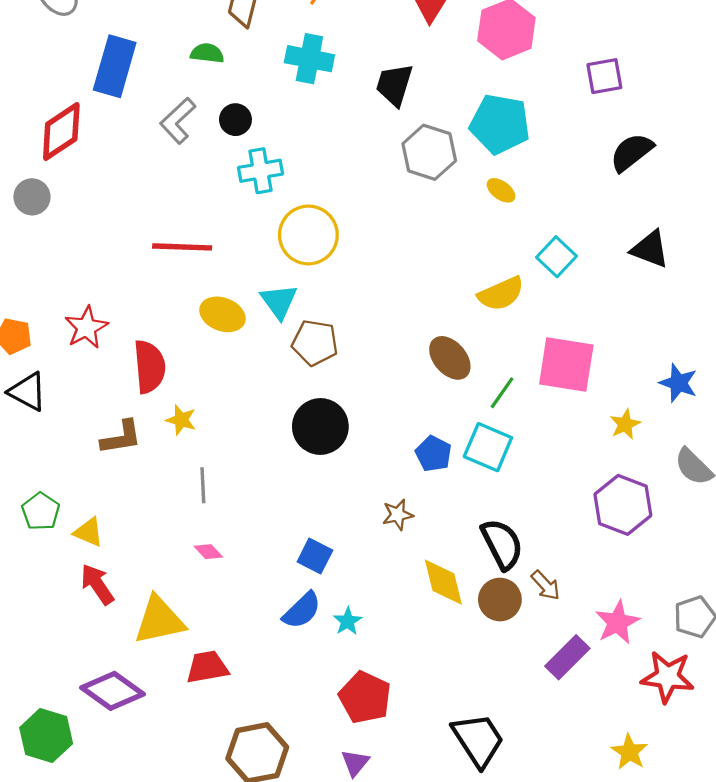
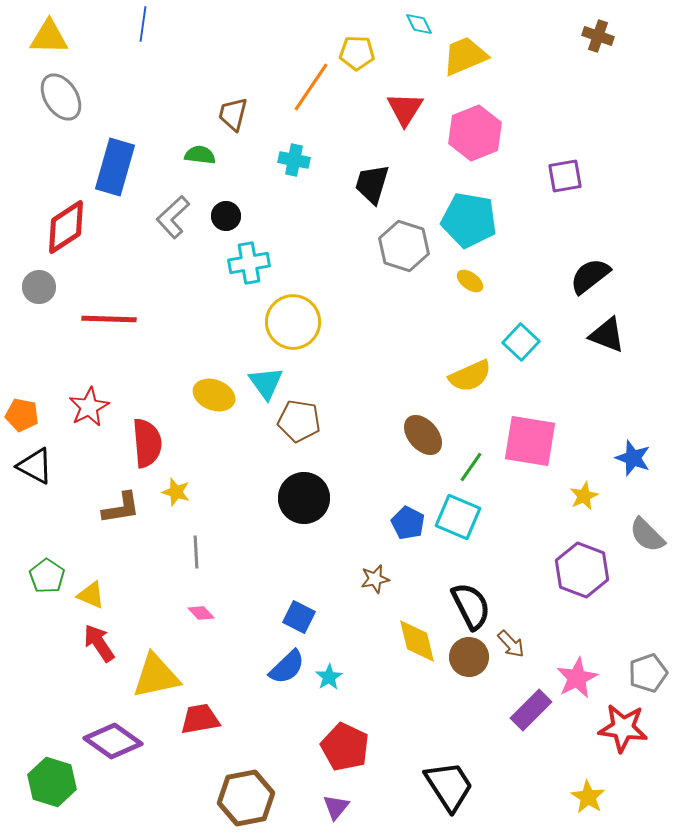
cyan cross: (309, 59) -> (294, 160), size x0.7
black semicircle: (632, 152) -> (590, 276), moved
red line: (182, 247) -> (109, 319), moved

